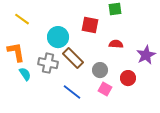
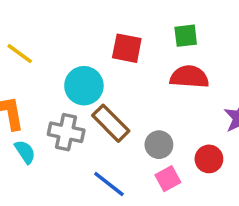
red square: (90, 25) -> (127, 48), moved
red semicircle: (116, 44) -> (189, 77), moved, size x1.5
pink square: (105, 89) -> (168, 179), turned 32

